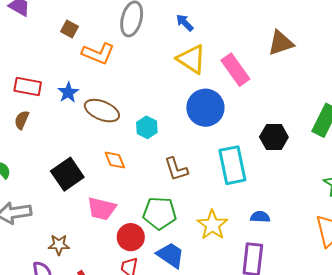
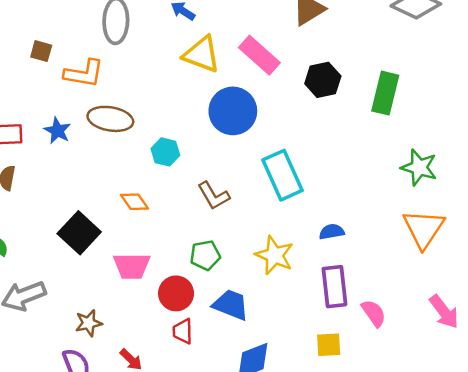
brown ellipse: (102, 111) -> (110, 119), moved
black hexagon: (274, 137) -> (323, 80), moved
green pentagon: (160, 213) -> (205, 255), size x0.7

